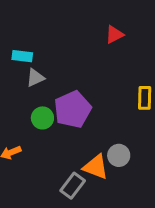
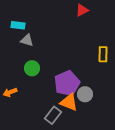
gray triangle: (35, 78) -> (27, 40), turned 40
purple pentagon: (73, 109) -> (67, 83), moved

